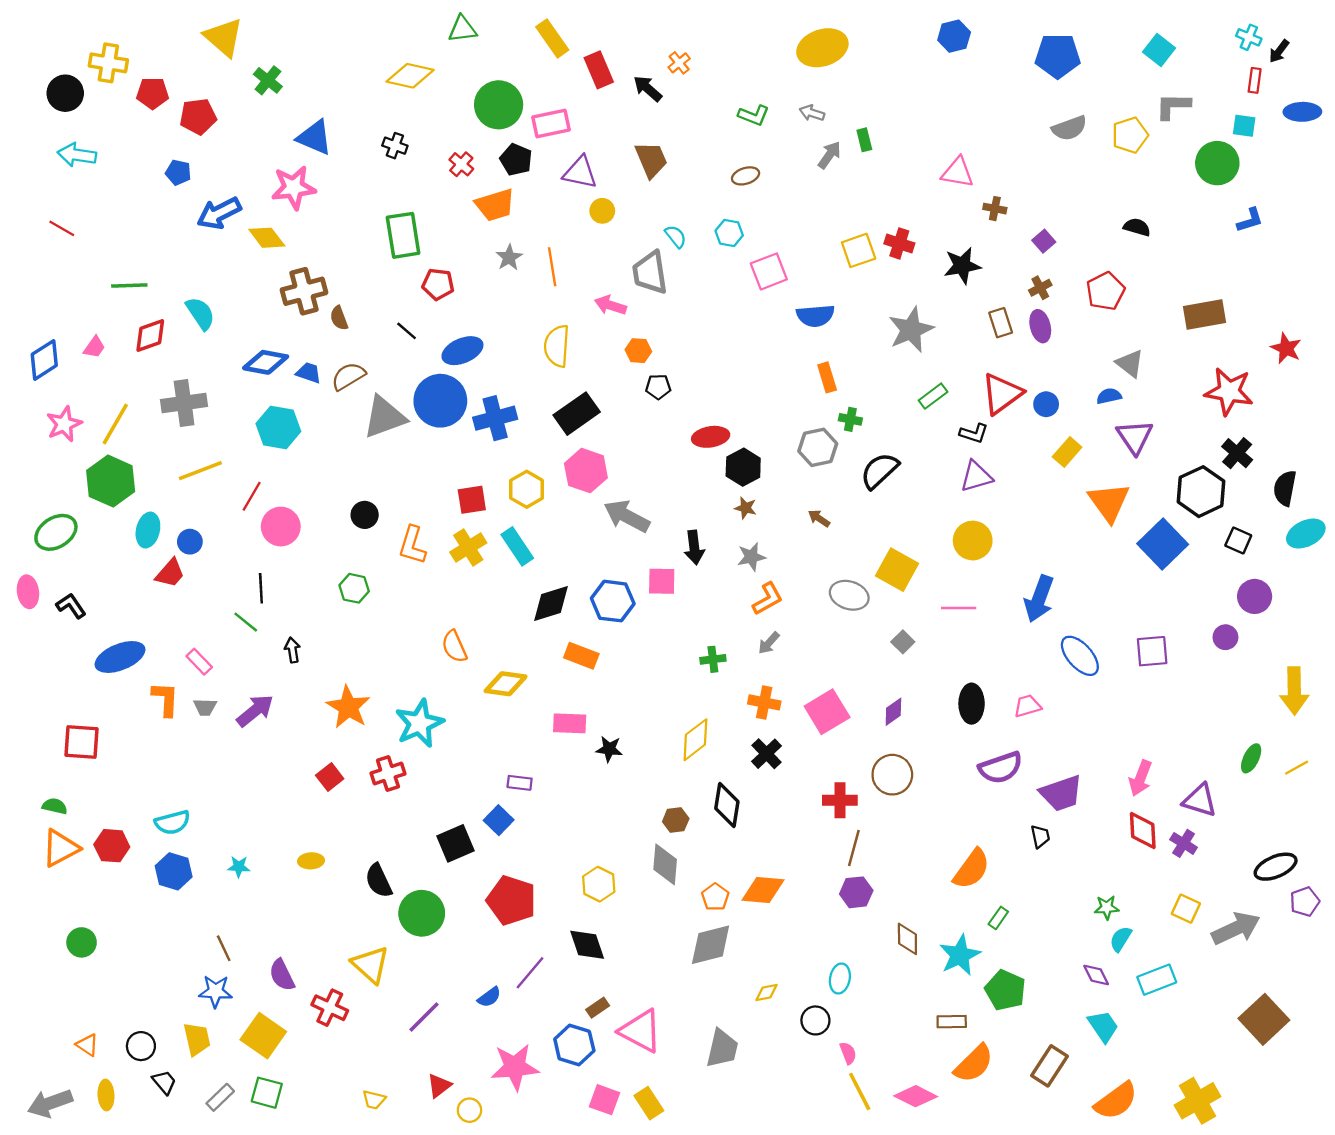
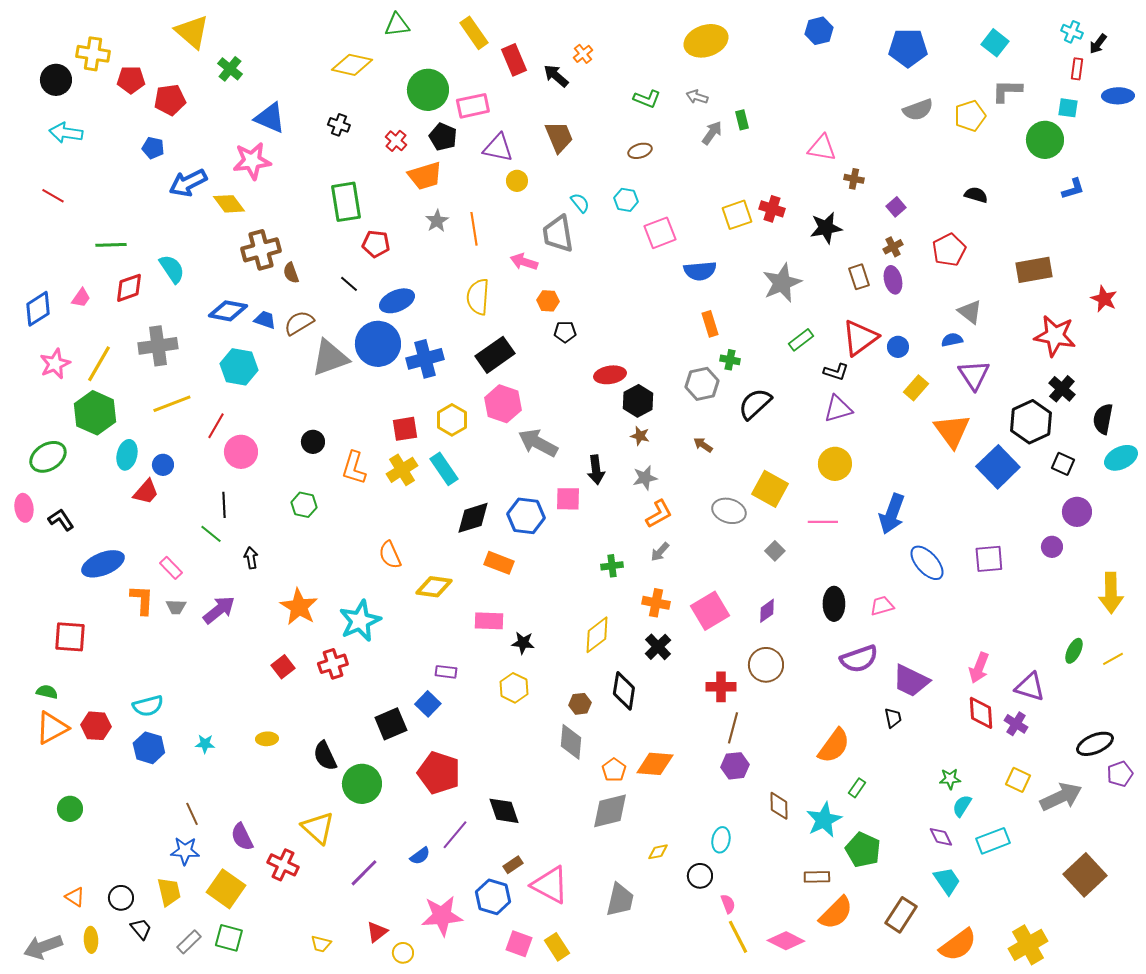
purple trapezoid: (1061, 793) -> (911, 681), turned 45
yellow hexagon: (599, 884) -> (514, 688), moved

